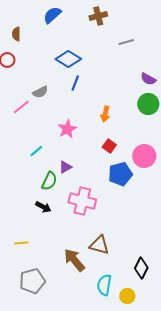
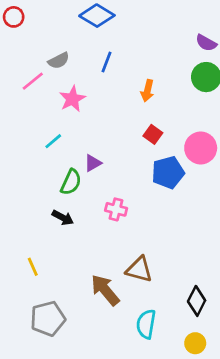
blue line: (75, 83) -> (106, 62), moved
pink star: (67, 129) -> (72, 99), moved
pink cross: (82, 201) -> (116, 209), size x0.6
yellow line: (21, 243) -> (33, 267), turned 72
yellow circle: (127, 296) -> (195, 343), moved

